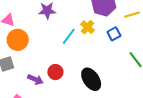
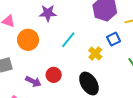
yellow cross: (87, 27) -> (95, 53), moved
orange circle: (18, 40) -> (28, 40), moved

